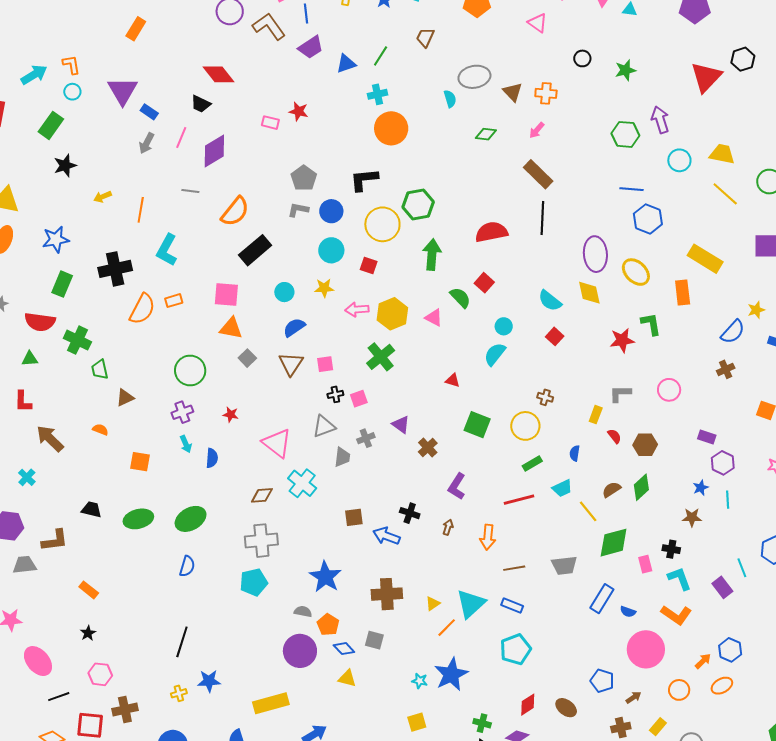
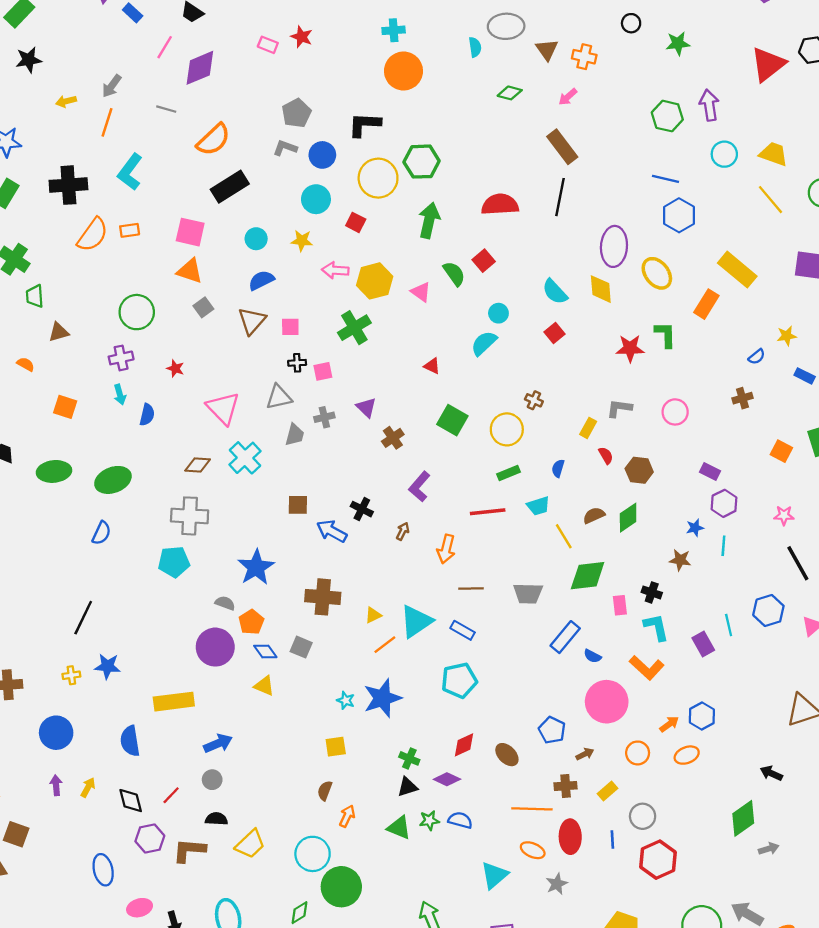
gray arrow: (147, 143) -> (112, 86), moved
orange rectangle: (683, 292) -> (706, 304), turned 30
blue semicircle: (733, 332) -> (757, 357), size x0.6

